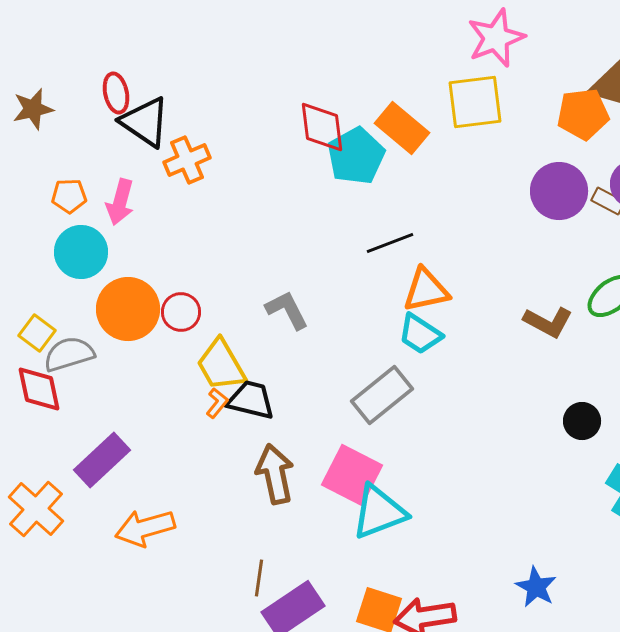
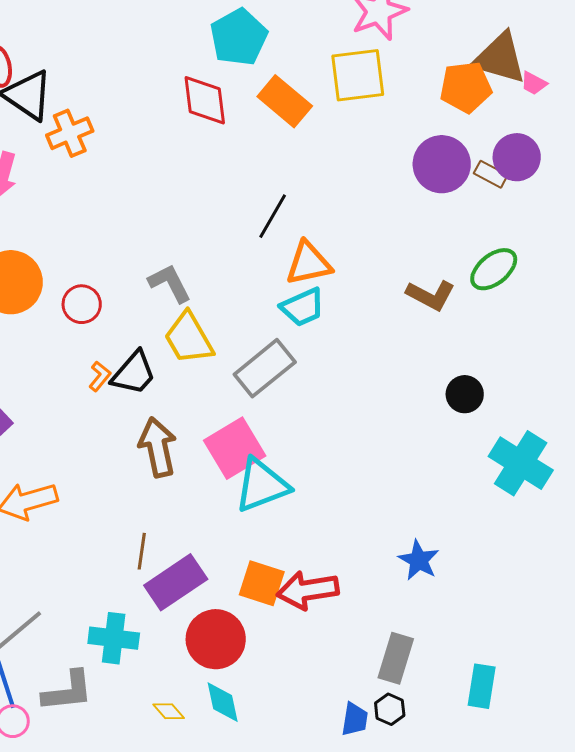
cyan pentagon: (356, 156) -> (239, 37), moved
black line: (390, 243) -> (273, 216), turned -39
red circle: (181, 312) -> (82, 304), moved
cyan trapezoid: (420, 334) -> (303, 307), turned -57
yellow trapezoid: (221, 365) -> (189, 338), moved
black trapezoid: (251, 400) -> (134, 373), turned 117
pink square: (352, 475) -> (235, 448), turned 32

